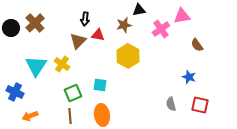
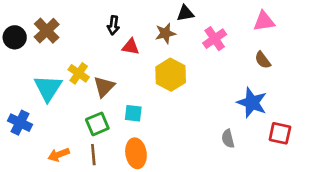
pink triangle: (182, 16) -> (264, 21), moved
brown triangle: (78, 41) -> (104, 87), moved
yellow cross: (62, 64) -> (79, 73), moved
blue star: (189, 77) -> (252, 103), size x1.6
red square: (200, 105) -> (280, 133), moved
orange arrow: (30, 116) -> (59, 155), moved

